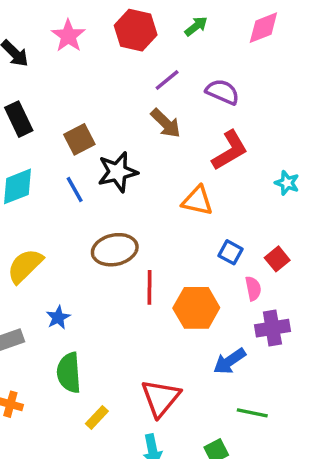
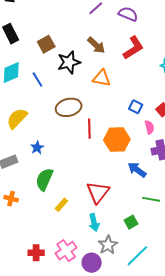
brown arrow: (166, 123) -> (96, 45), moved
blue line: (75, 190) -> (37, 80), moved
orange triangle: (197, 201) -> (101, 78), moved
blue arrow: (230, 361) -> (137, 170), turned 72
green semicircle: (69, 373) -> (44, 179), turned 30

